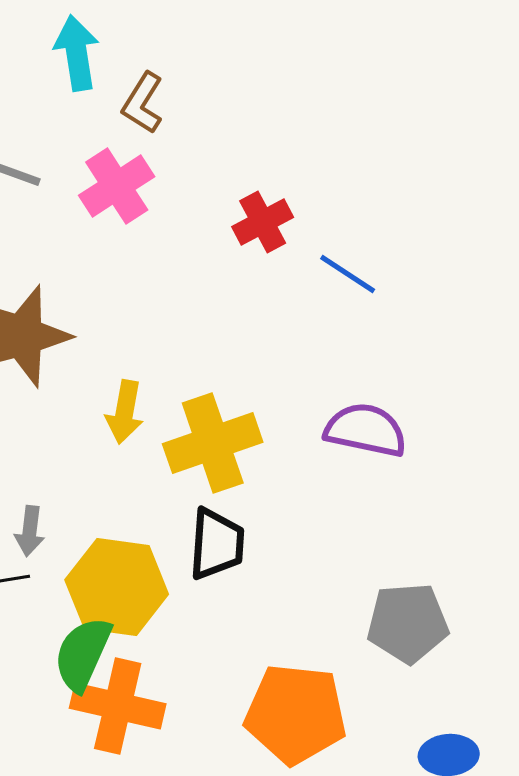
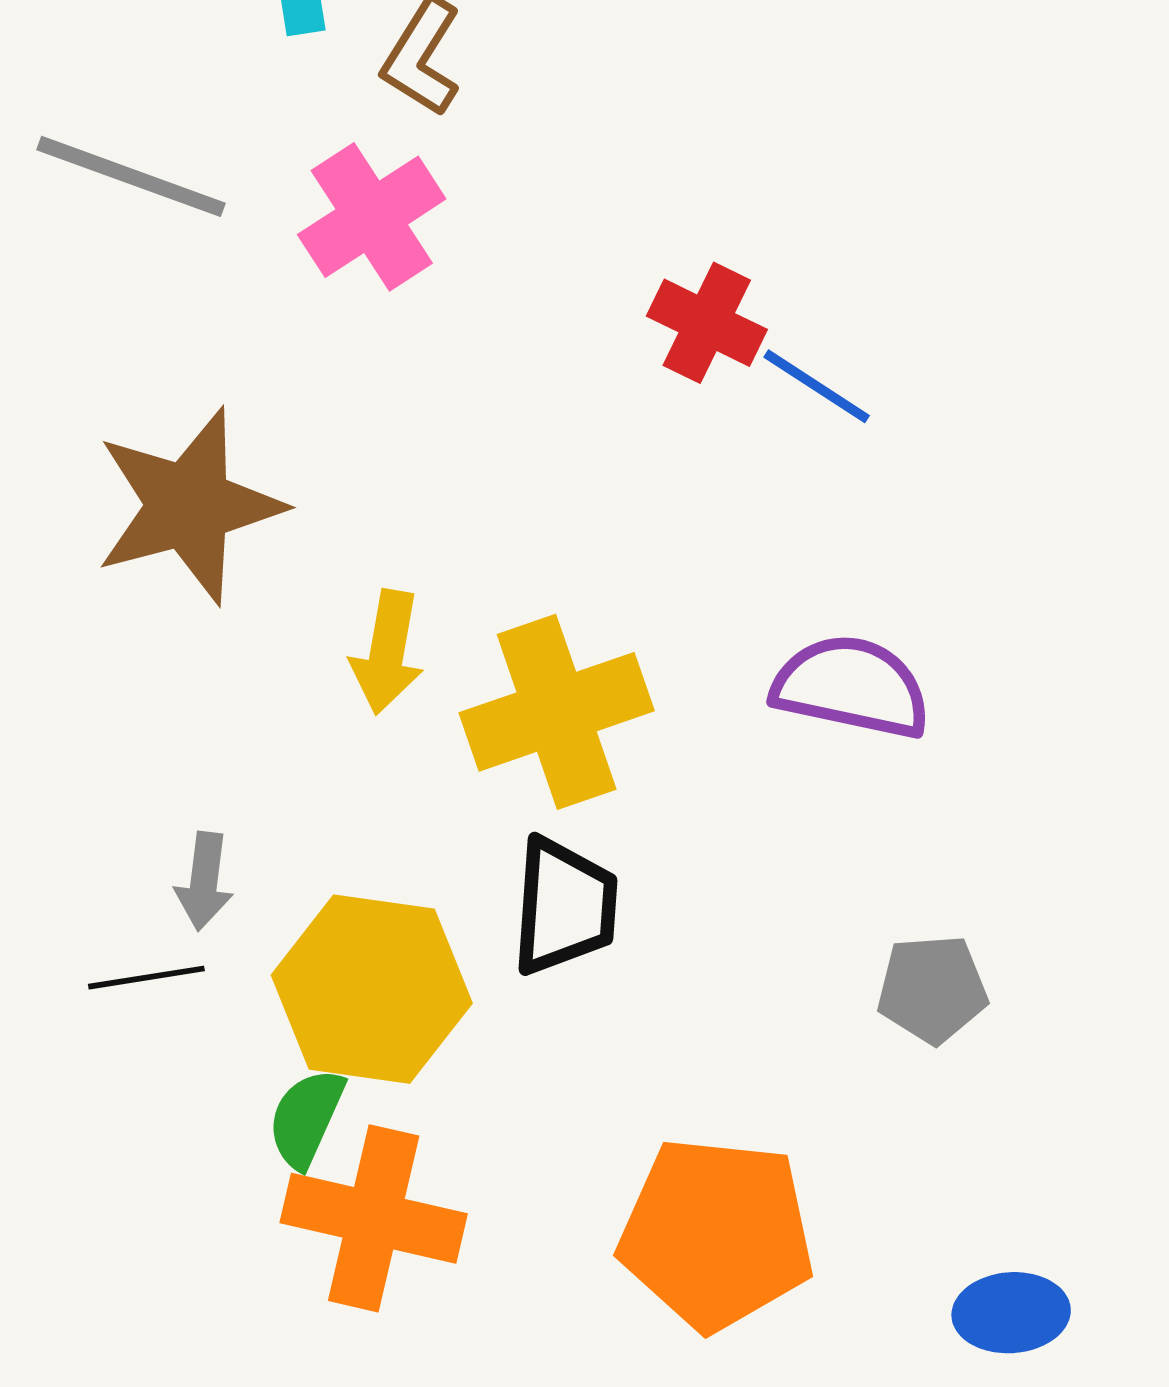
red cross: (263, 222) -> (707, 323), moved, turned -36
gray pentagon: (408, 623) -> (932, 989), moved, size x0.7
green semicircle: (83, 654) -> (306, 1118), size x0.7

